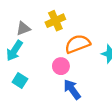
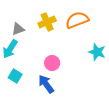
orange semicircle: (78, 44) -> (77, 20), moved
blue arrow: (72, 89) -> (46, 84), moved

